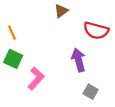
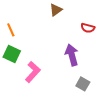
red semicircle: (96, 31) -> (88, 28), size x0.6

